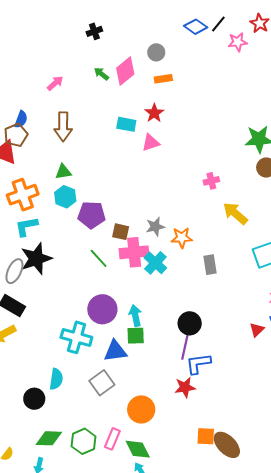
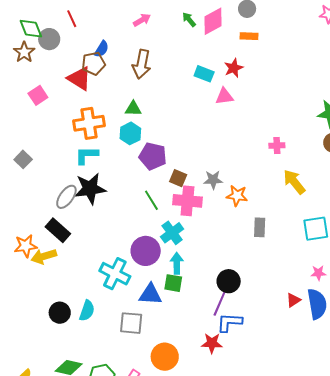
cyan cross: (155, 263) -> (172, 233), moved
gray square: (102, 383) -> (131, 323), turned 30
black circle: (34, 399) -> (60, 313), moved

